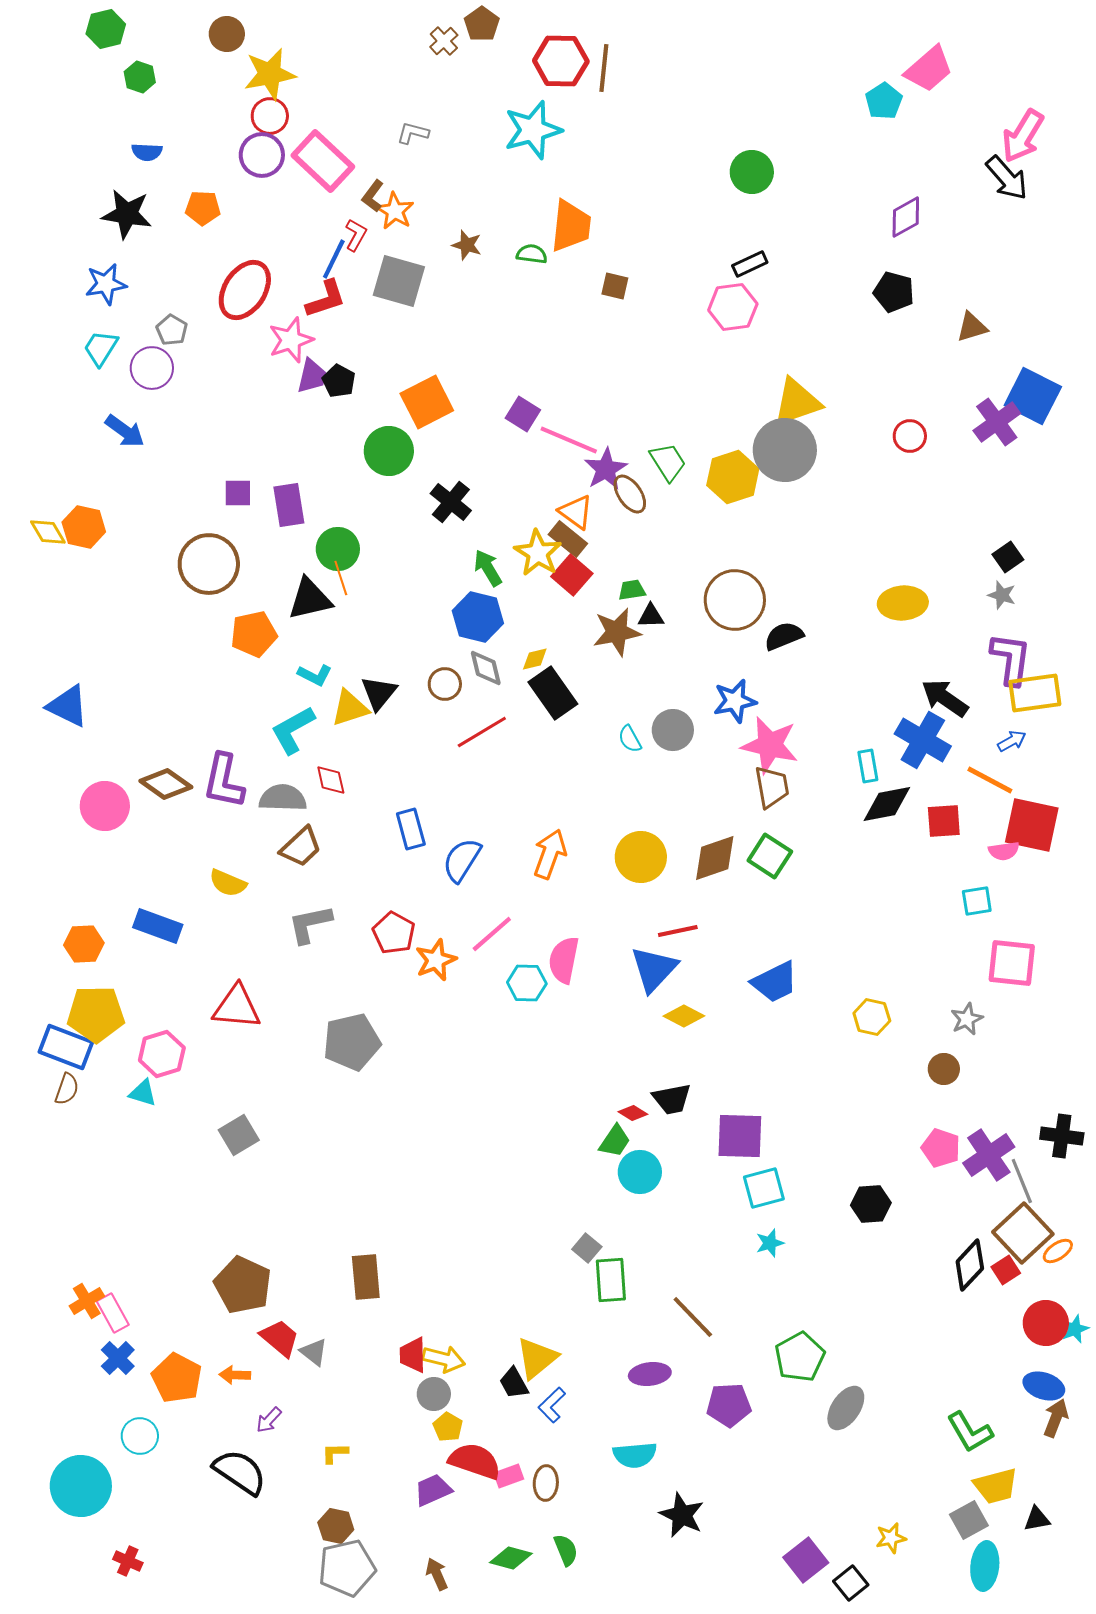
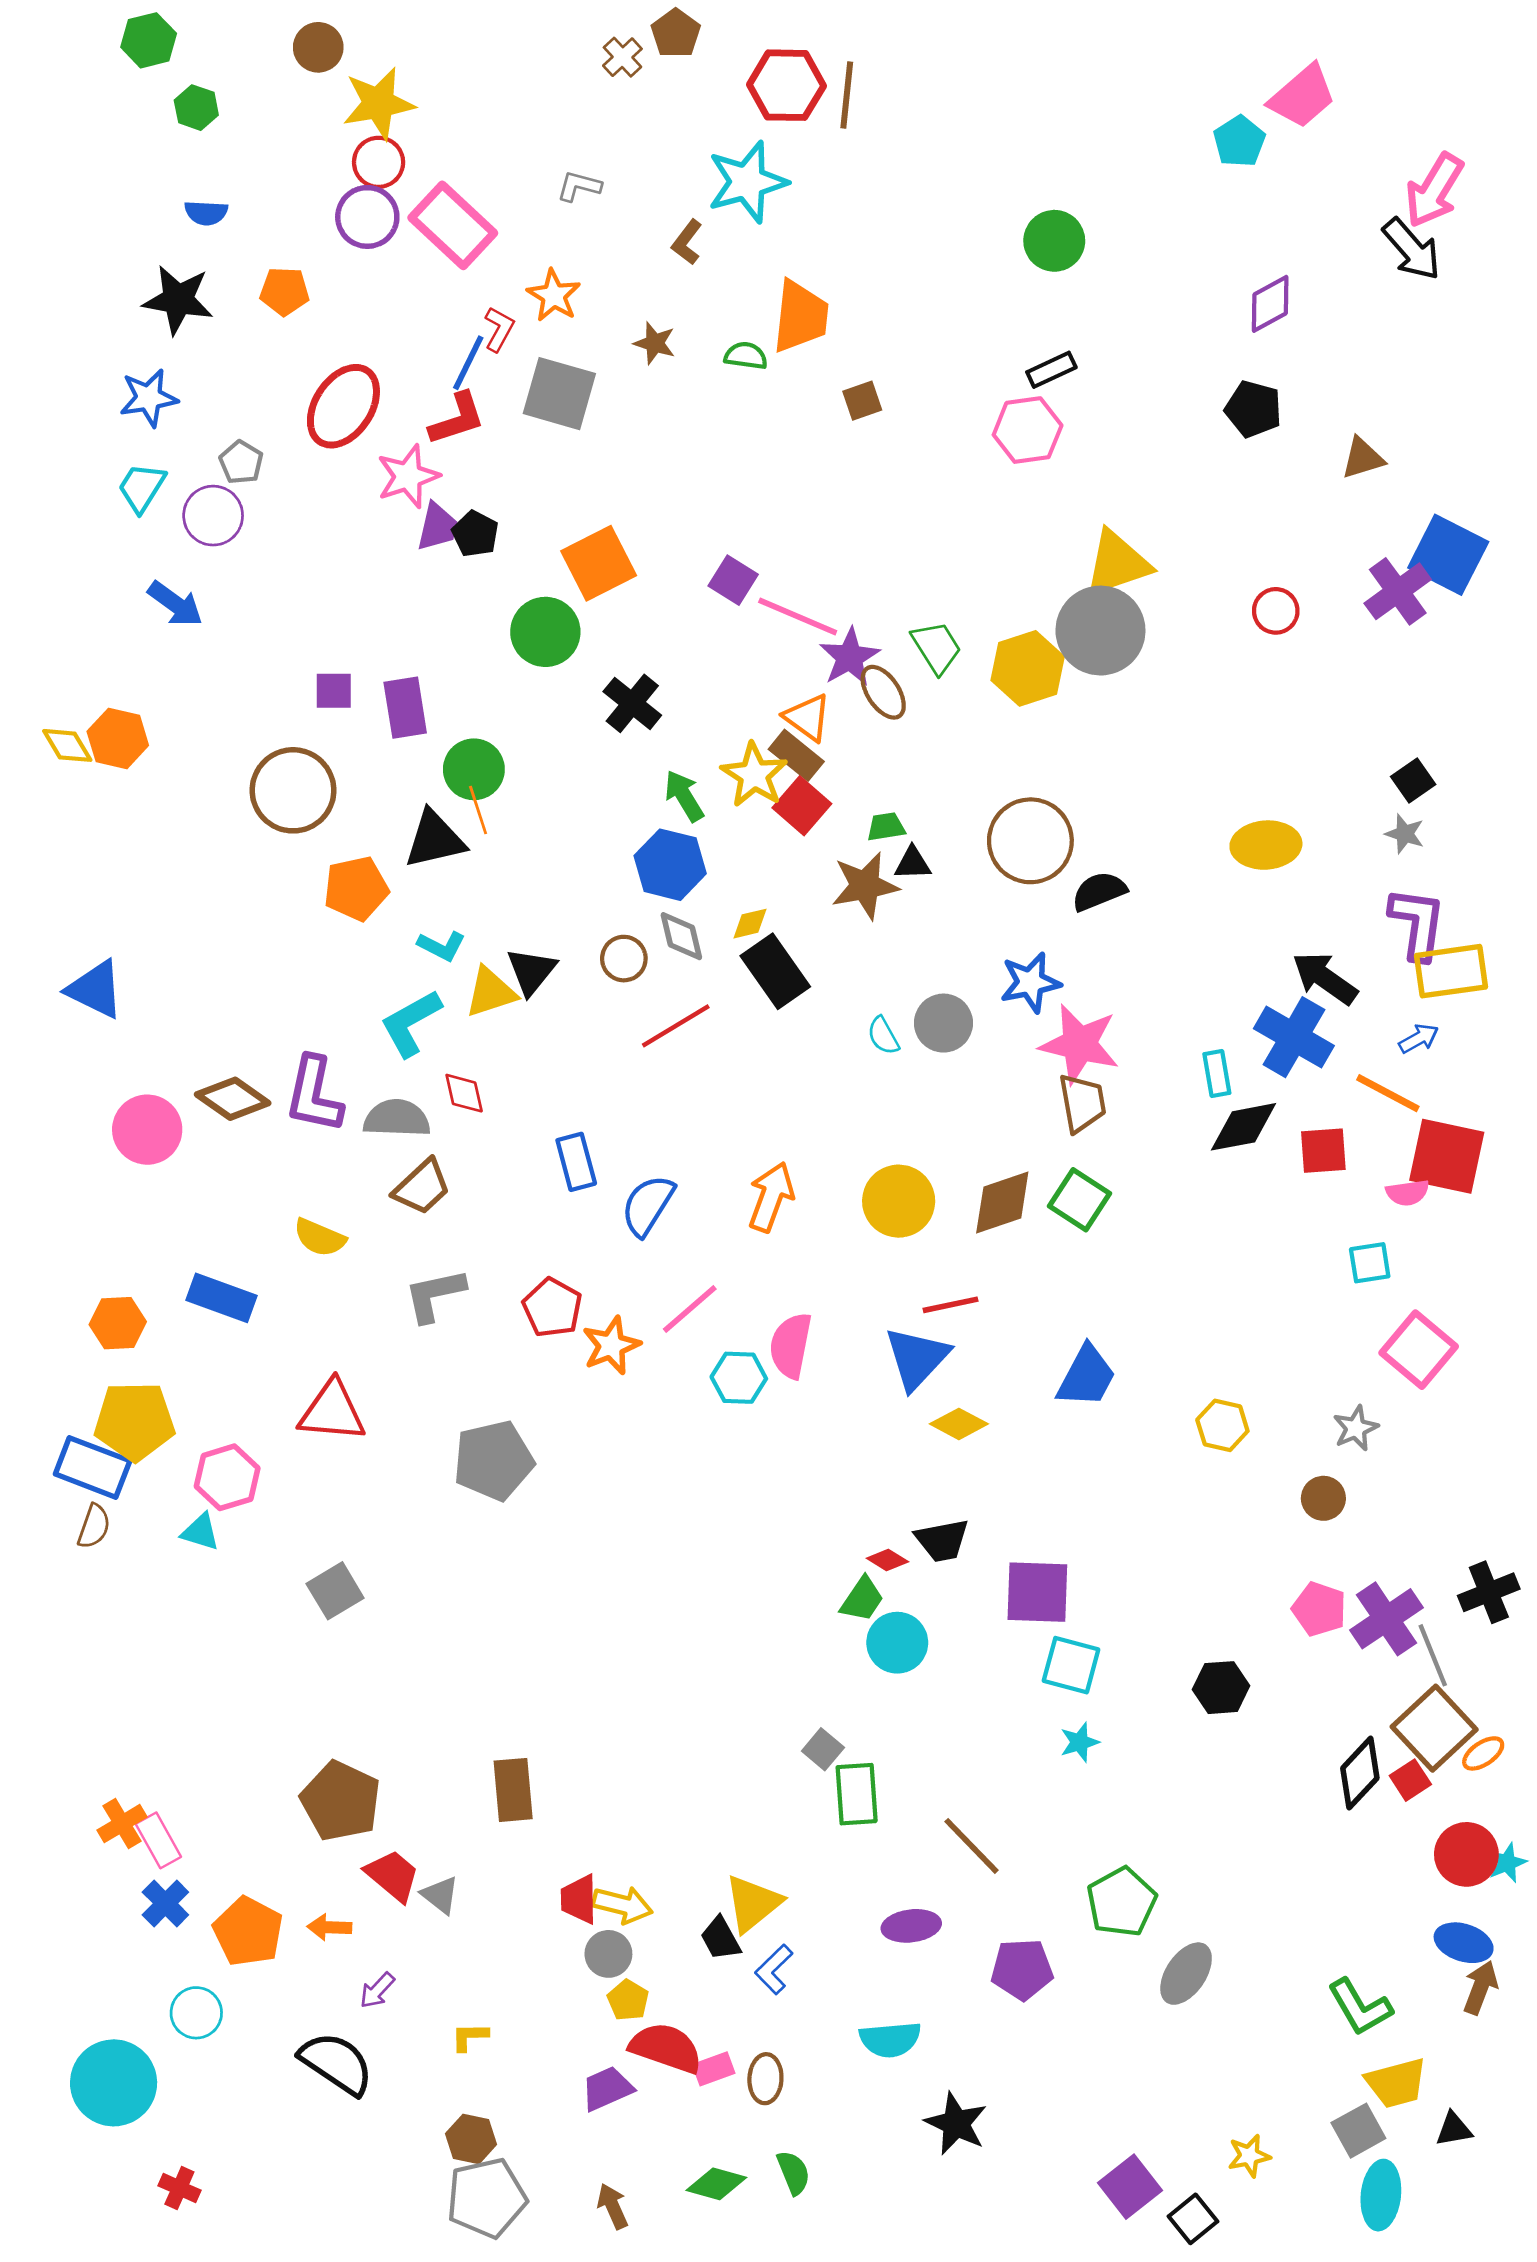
brown L-shape: (373, 196) -> (687, 242), moved
brown square: (615, 286) -> (862, 401), turned -32
pink square: (1012, 963) -> (1419, 1350), turned 34
blue trapezoid: (775, 982) -> (1086, 1376), turned -36
black cross: (1062, 1136) -> (1489, 1592), turned -30
cyan square: (764, 1188) -> (1071, 1665), turned 30

